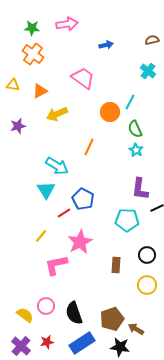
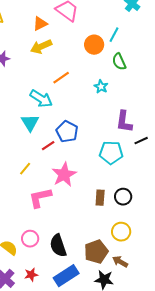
orange triangle: (40, 91) -> (40, 24), moved
orange line: (89, 147) -> (61, 78), moved, turned 30
cyan star: (136, 150) -> (101, 87), moved
black circle: (147, 255) -> (123, 197), moved
yellow circle: (147, 285) -> (121, 232), moved

